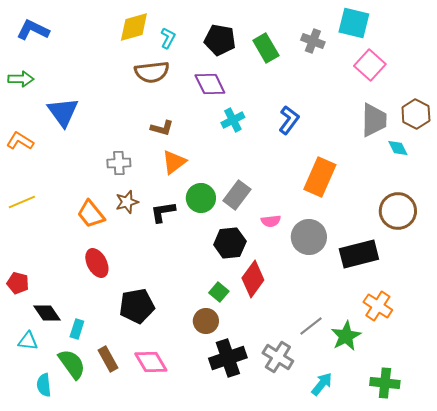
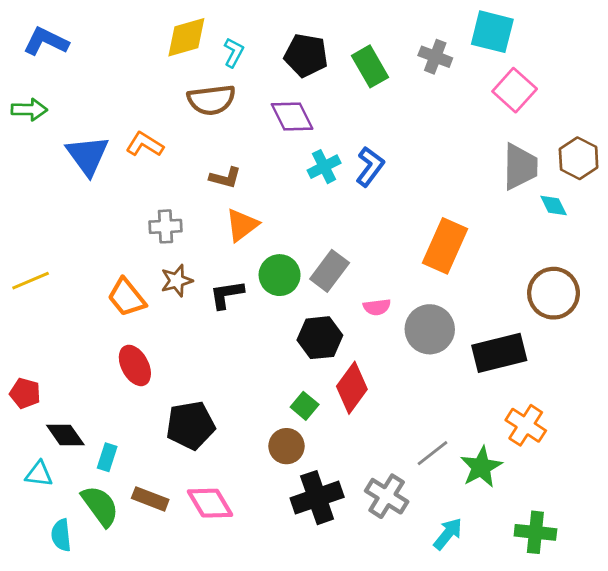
blue L-shape: (289, 120) -> (370, 167), moved
orange L-shape: (20, 141) -> (145, 144), moved
brown rectangle: (108, 359) -> (150, 499), turned -40

